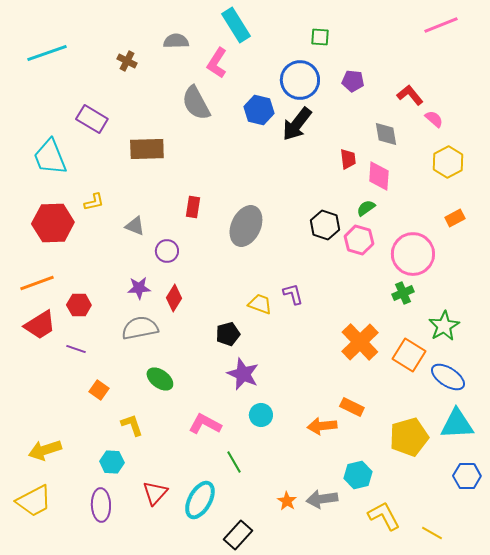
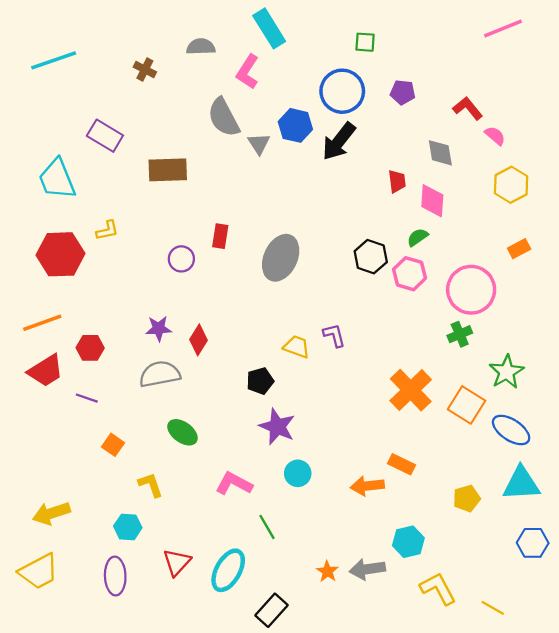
gray triangle: (135, 226) -> (259, 144), moved, turned 35
purple circle: (167, 251) -> (181, 259), moved
yellow pentagon: (409, 437) -> (467, 498), size x0.6

